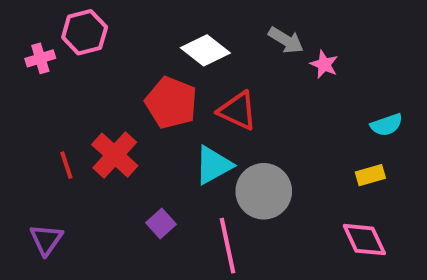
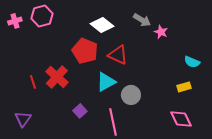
pink cross: (40, 58) -> (15, 21), moved
cyan semicircle: (387, 125) -> (192, 62), turned 42
gray circle: (264, 191) -> (131, 95), size x0.7

